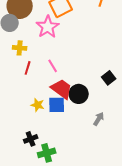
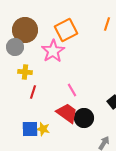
pink line: (53, 66) -> (72, 90), moved
blue square: (57, 105) -> (30, 129), moved

